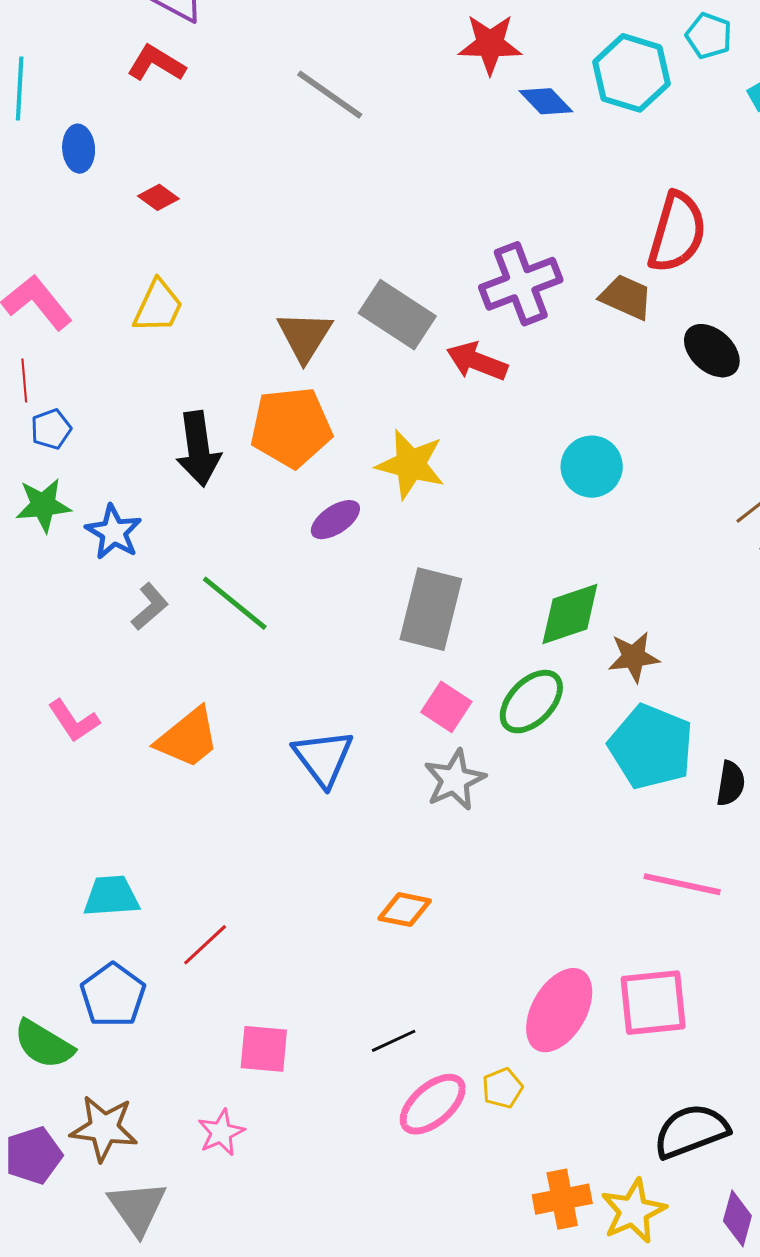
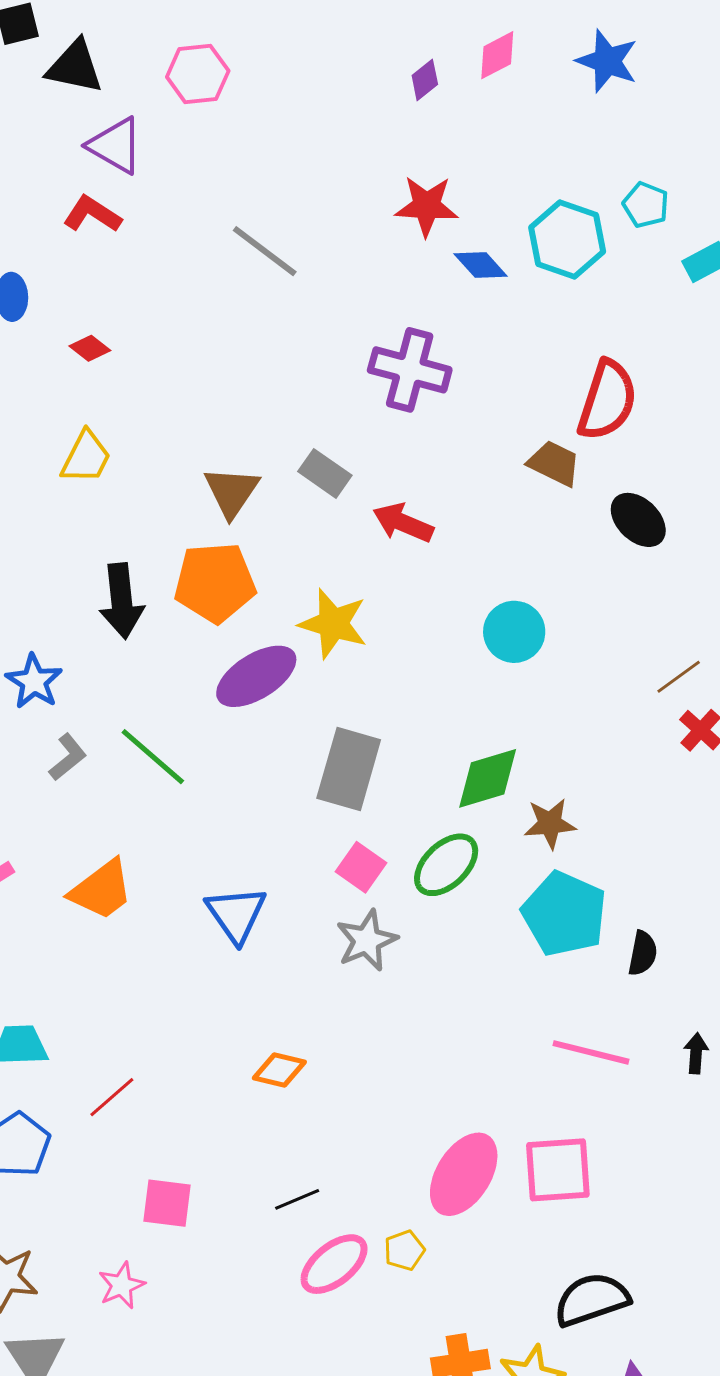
purple cross: (521, 284) -> (410, 370), moved, turned 34
gray rectangle: (397, 315) -> (325, 473), size x0.7
purple ellipse: (335, 520) -> (256, 676), size x1.6
orange diamond: (405, 910) -> (279, 1070), moved

